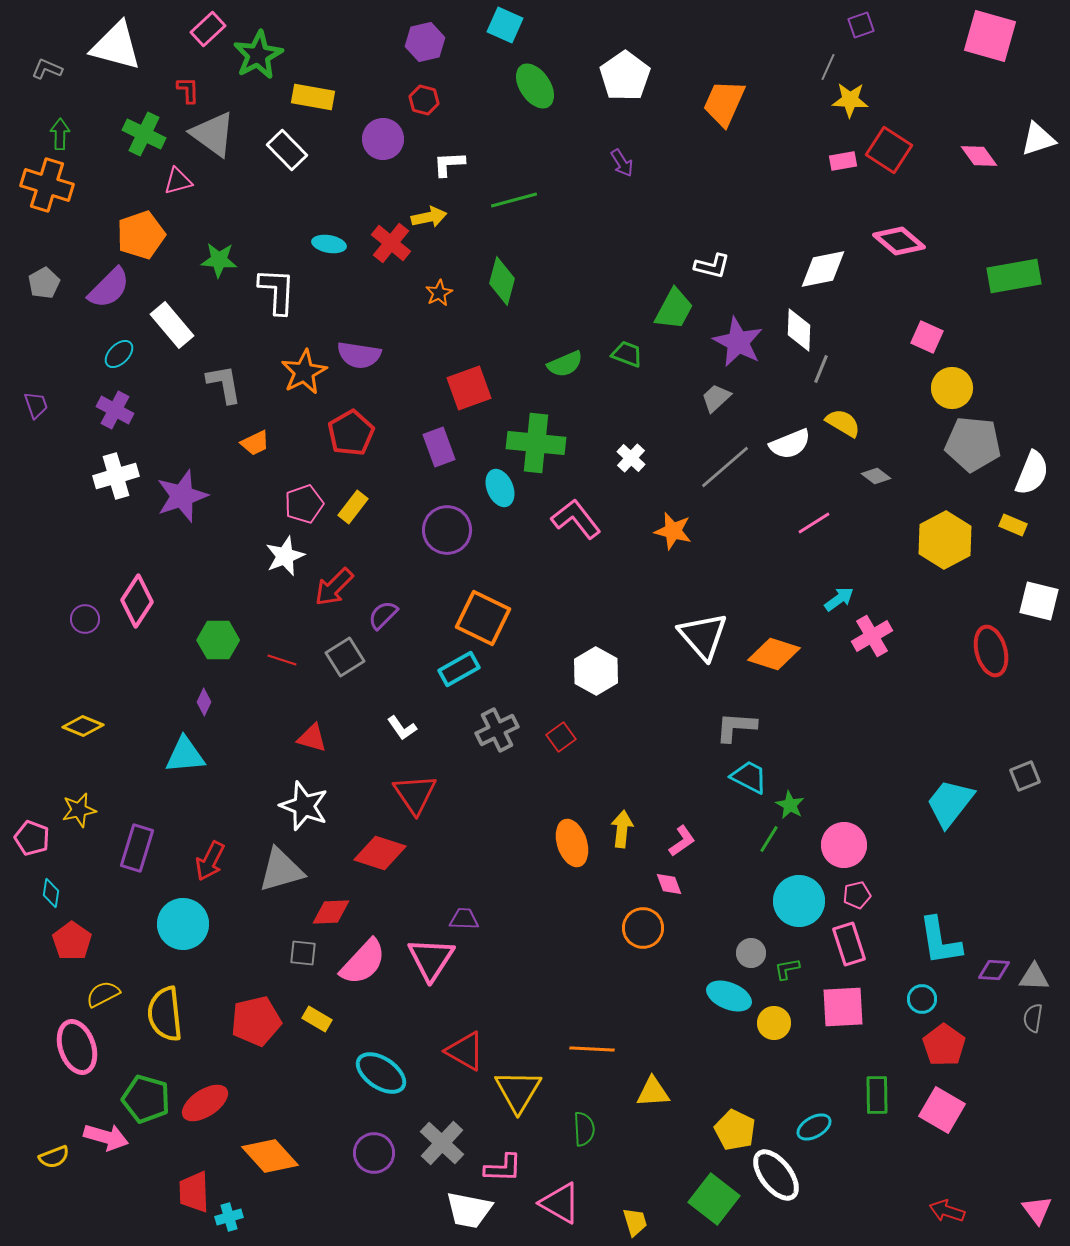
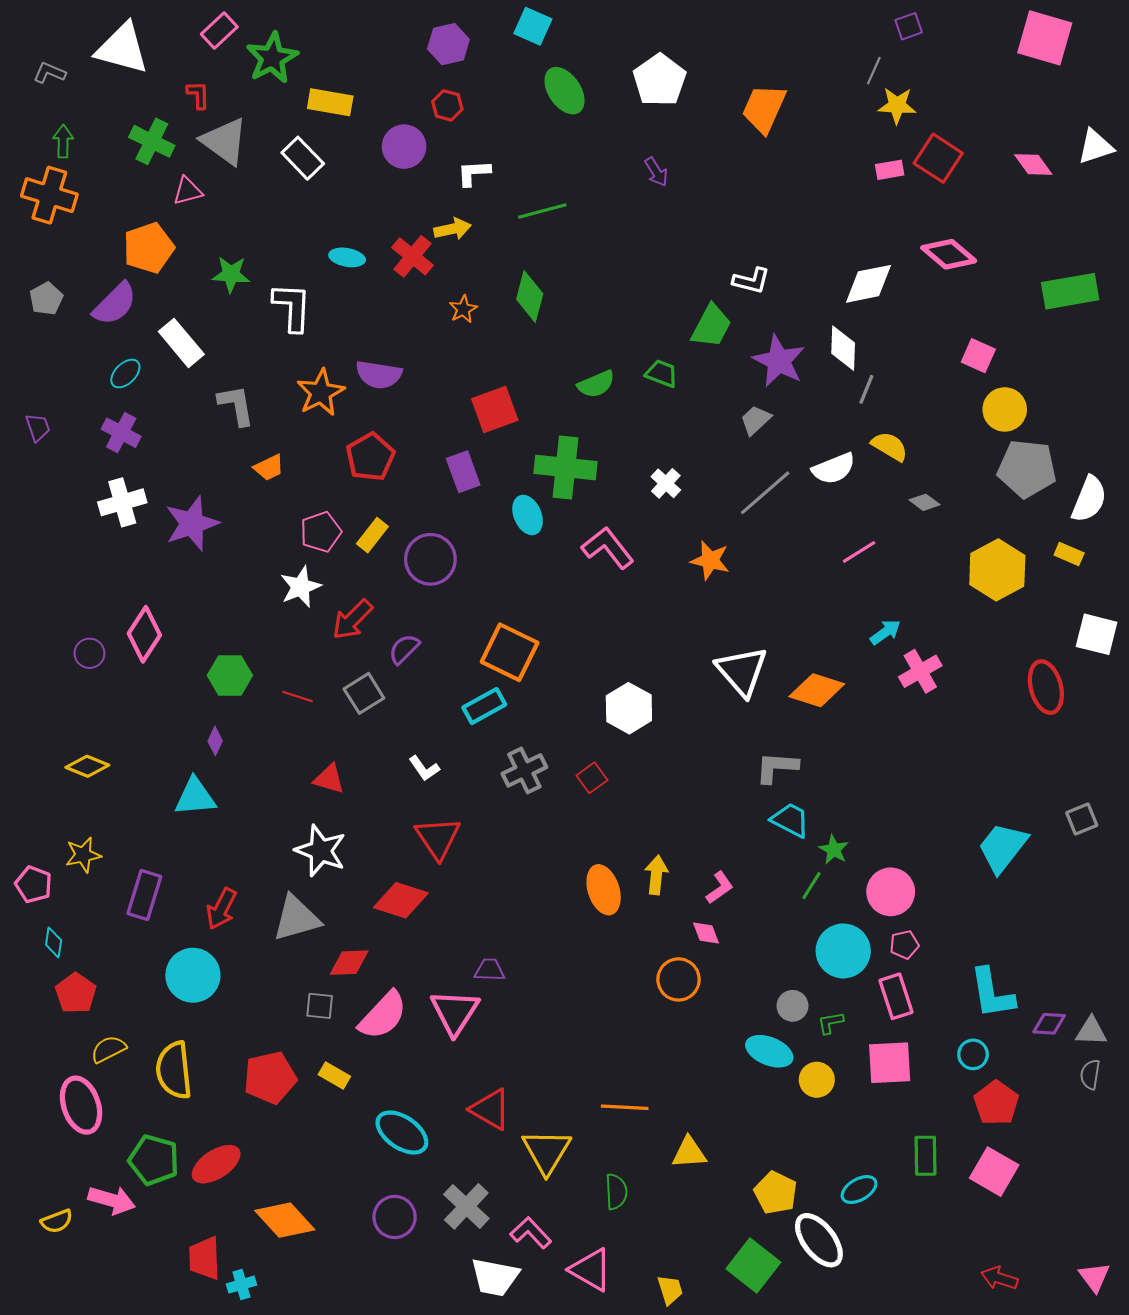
purple circle: (447, 530) -> (430, 559), moved
pink L-shape: (503, 1168) -> (531, 1233), turned -135

